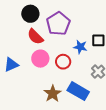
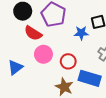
red circle: (63, 62) -> (68, 61), moved

